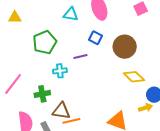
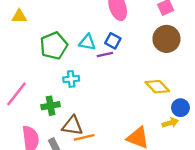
cyan triangle: (71, 14) -> (87, 42), moved
brown circle: (125, 47) -> (166, 39), moved
purple line: (80, 57) -> (105, 55), moved

